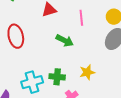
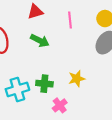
green arrow: (65, 41) -> (40, 41), moved

